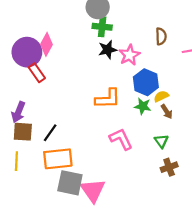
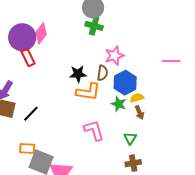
brown semicircle: (161, 36) -> (102, 73), moved
black star: (108, 50) -> (78, 74), moved
orange rectangle: (58, 159) -> (27, 149), moved, size x0.6

